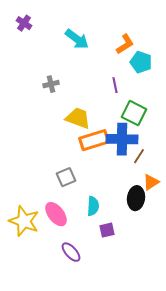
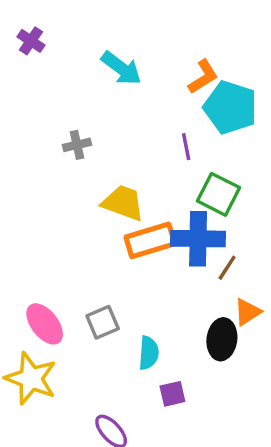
cyan pentagon: (141, 62) -> (230, 107), size x1.4
gray square: (66, 177) -> (103, 322), moved
pink ellipse: (56, 214) -> (45, 324), moved

